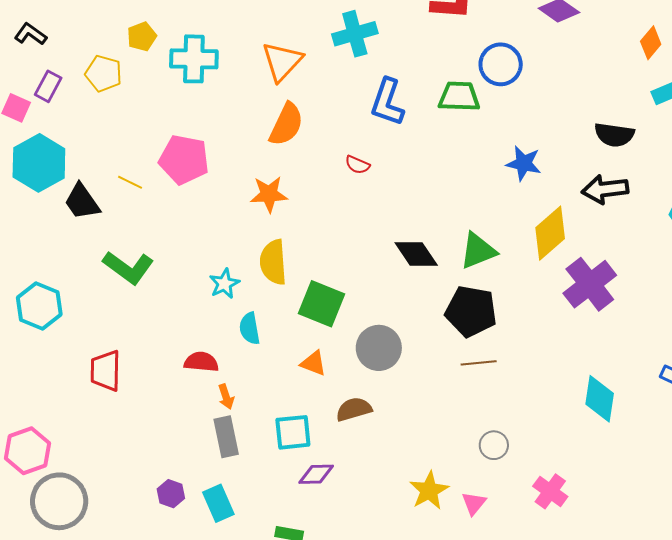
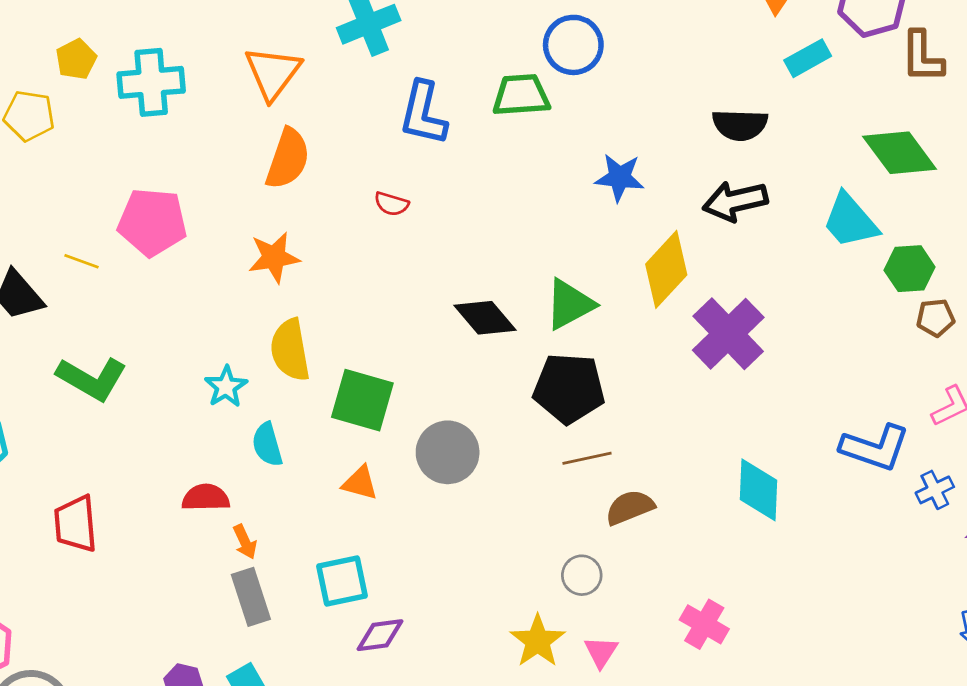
brown semicircle: (354, 409) -> (630, 507), moved
gray circle: (494, 445) -> (582, 575), moved

